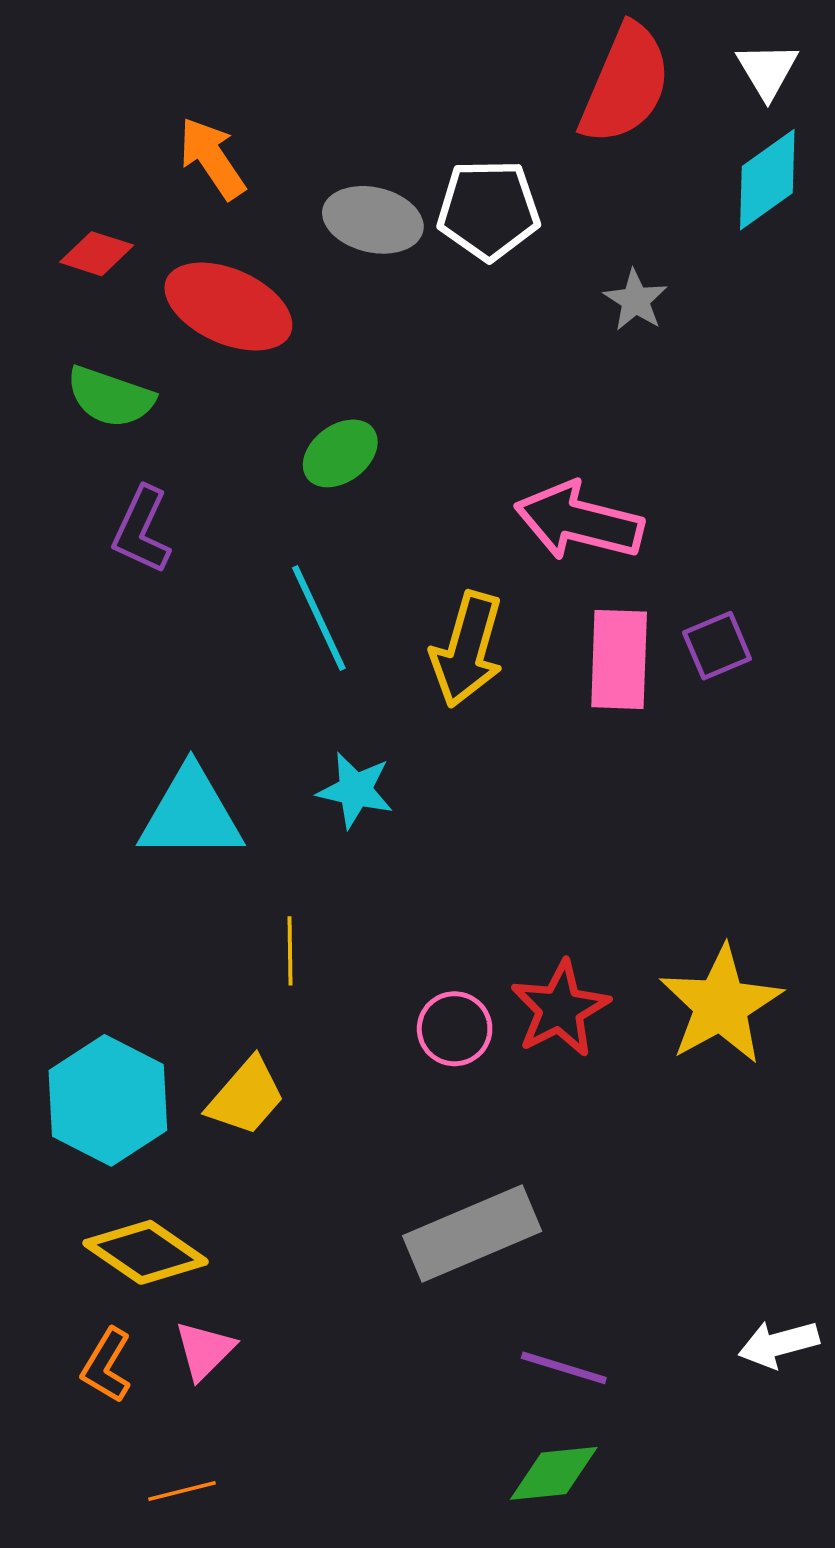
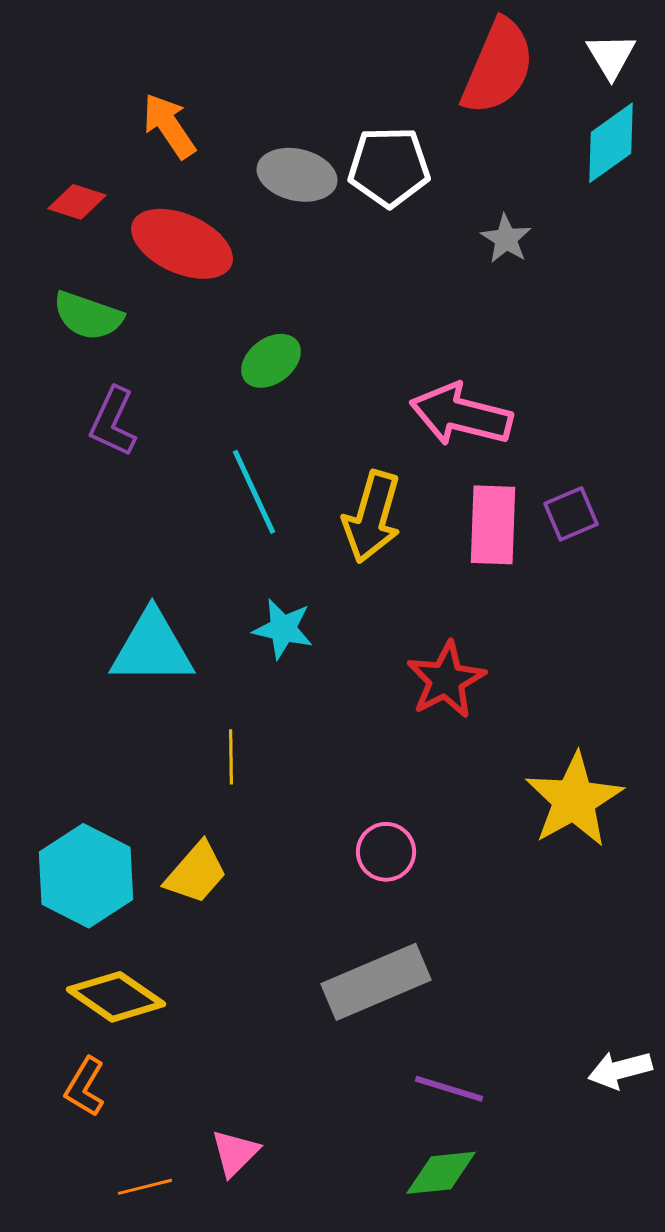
red star: (560, 1009) -> (446, 680), moved
pink circle: (455, 1029) -> (386, 852), moved
pink triangle: (205, 1350) -> (235, 1153), moved

